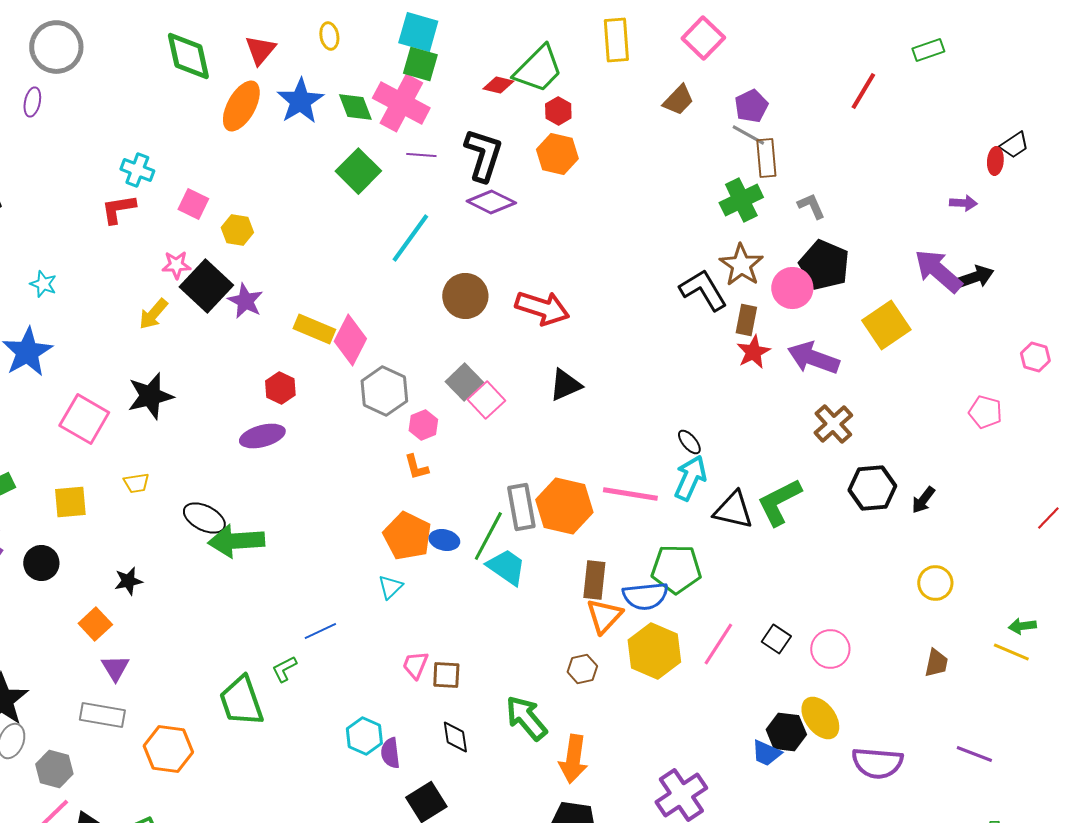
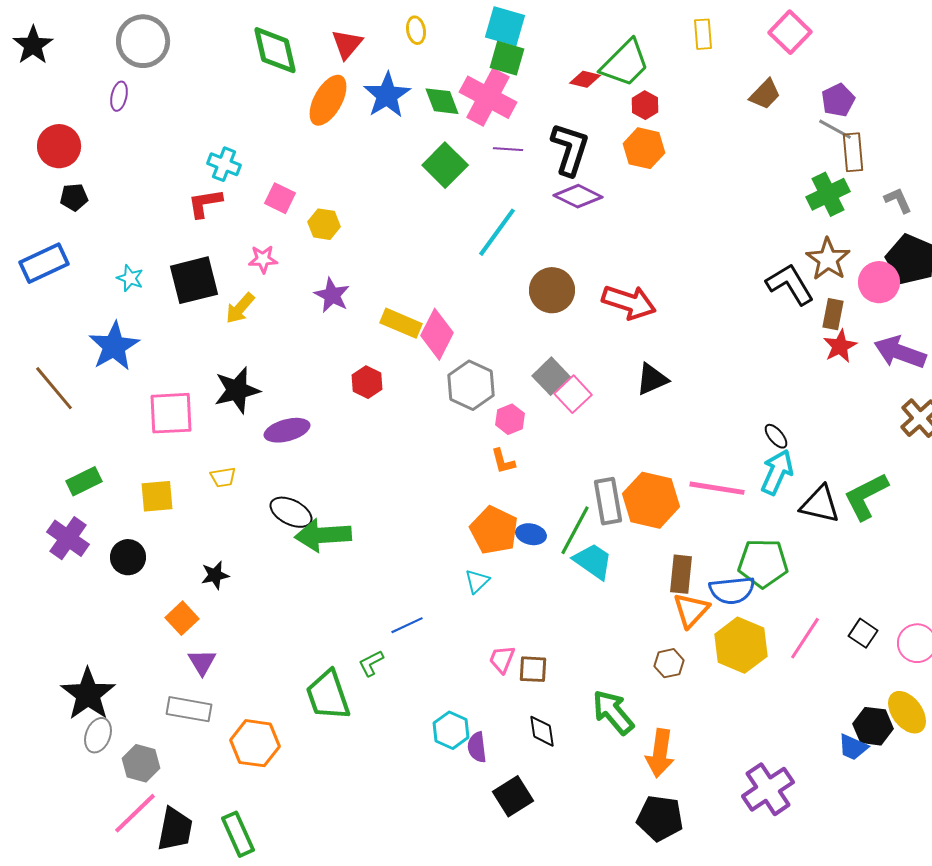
yellow rectangle: (616, 40) -> (703, 34), size x0.7
black square: (206, 286) -> (194, 280), moved, turned 33
pink square: (84, 419) -> (171, 413), turned -33
purple ellipse: (262, 436) -> (287, 430), moved

